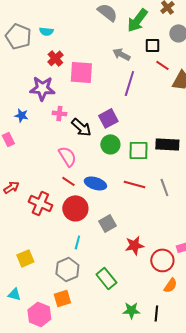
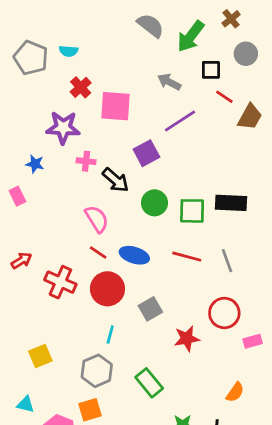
purple line: (129, 83) -> (180, 121), turned 40
purple square: (108, 118) -> (146, 153), moved
red circle: (162, 260) -> (224, 313), moved

